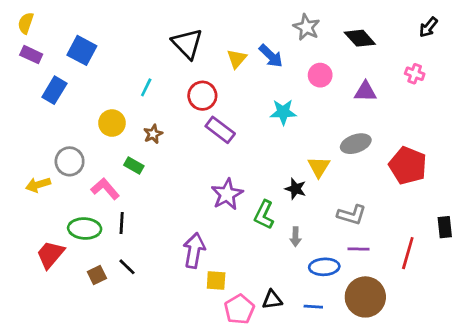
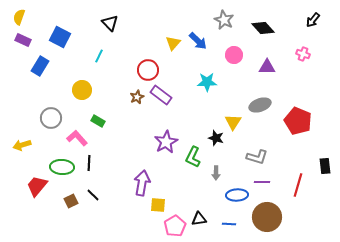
black triangle: (187, 44) -> (110, 23), moved, size x0.7
cyan line: (146, 87) -> (99, 56), moved
brown star: (153, 134) -> (137, 97), moved
yellow arrow: (38, 185) -> (22, 145), moved

